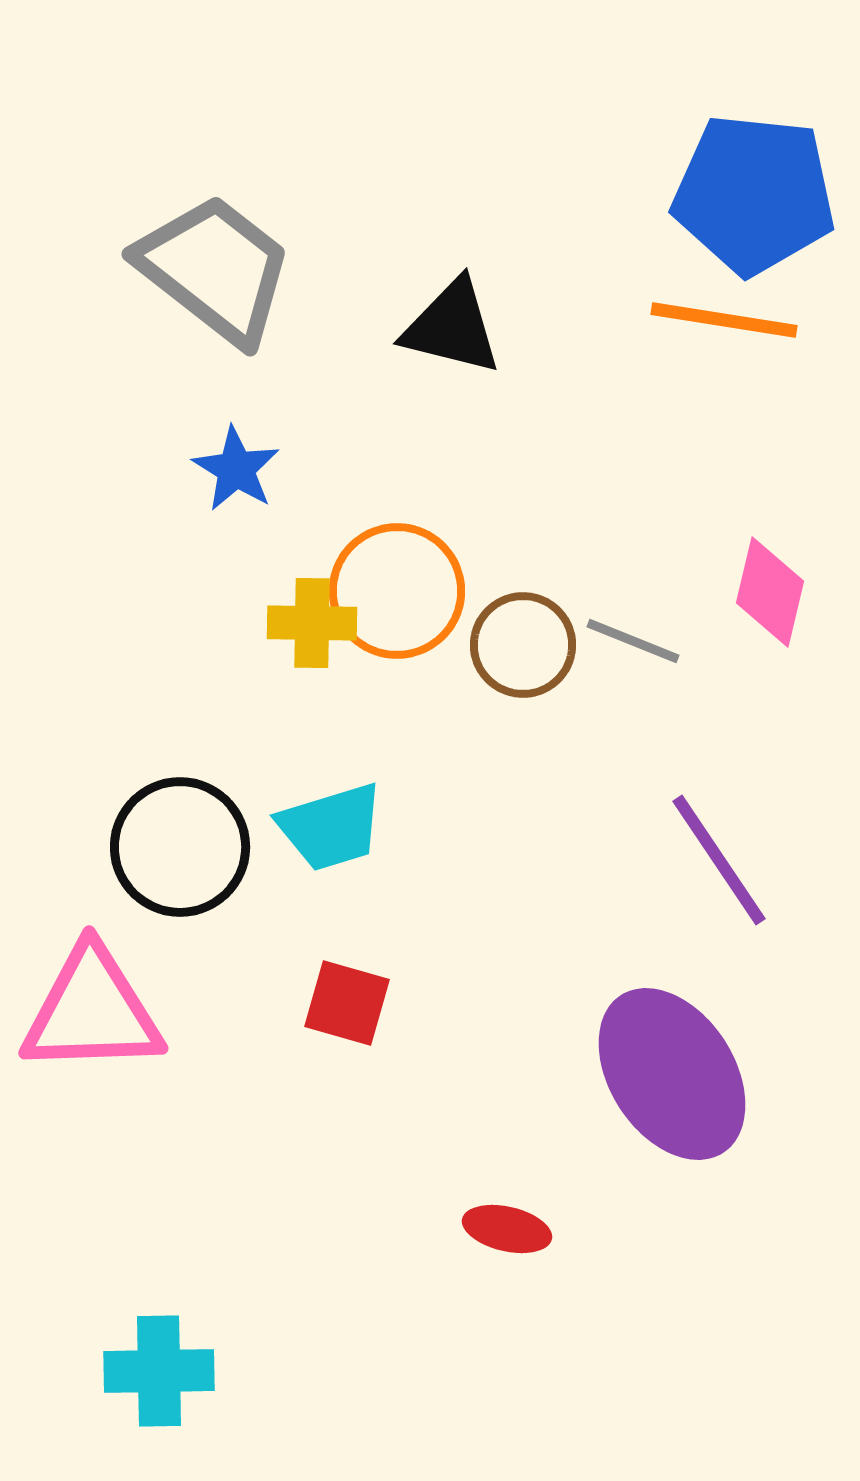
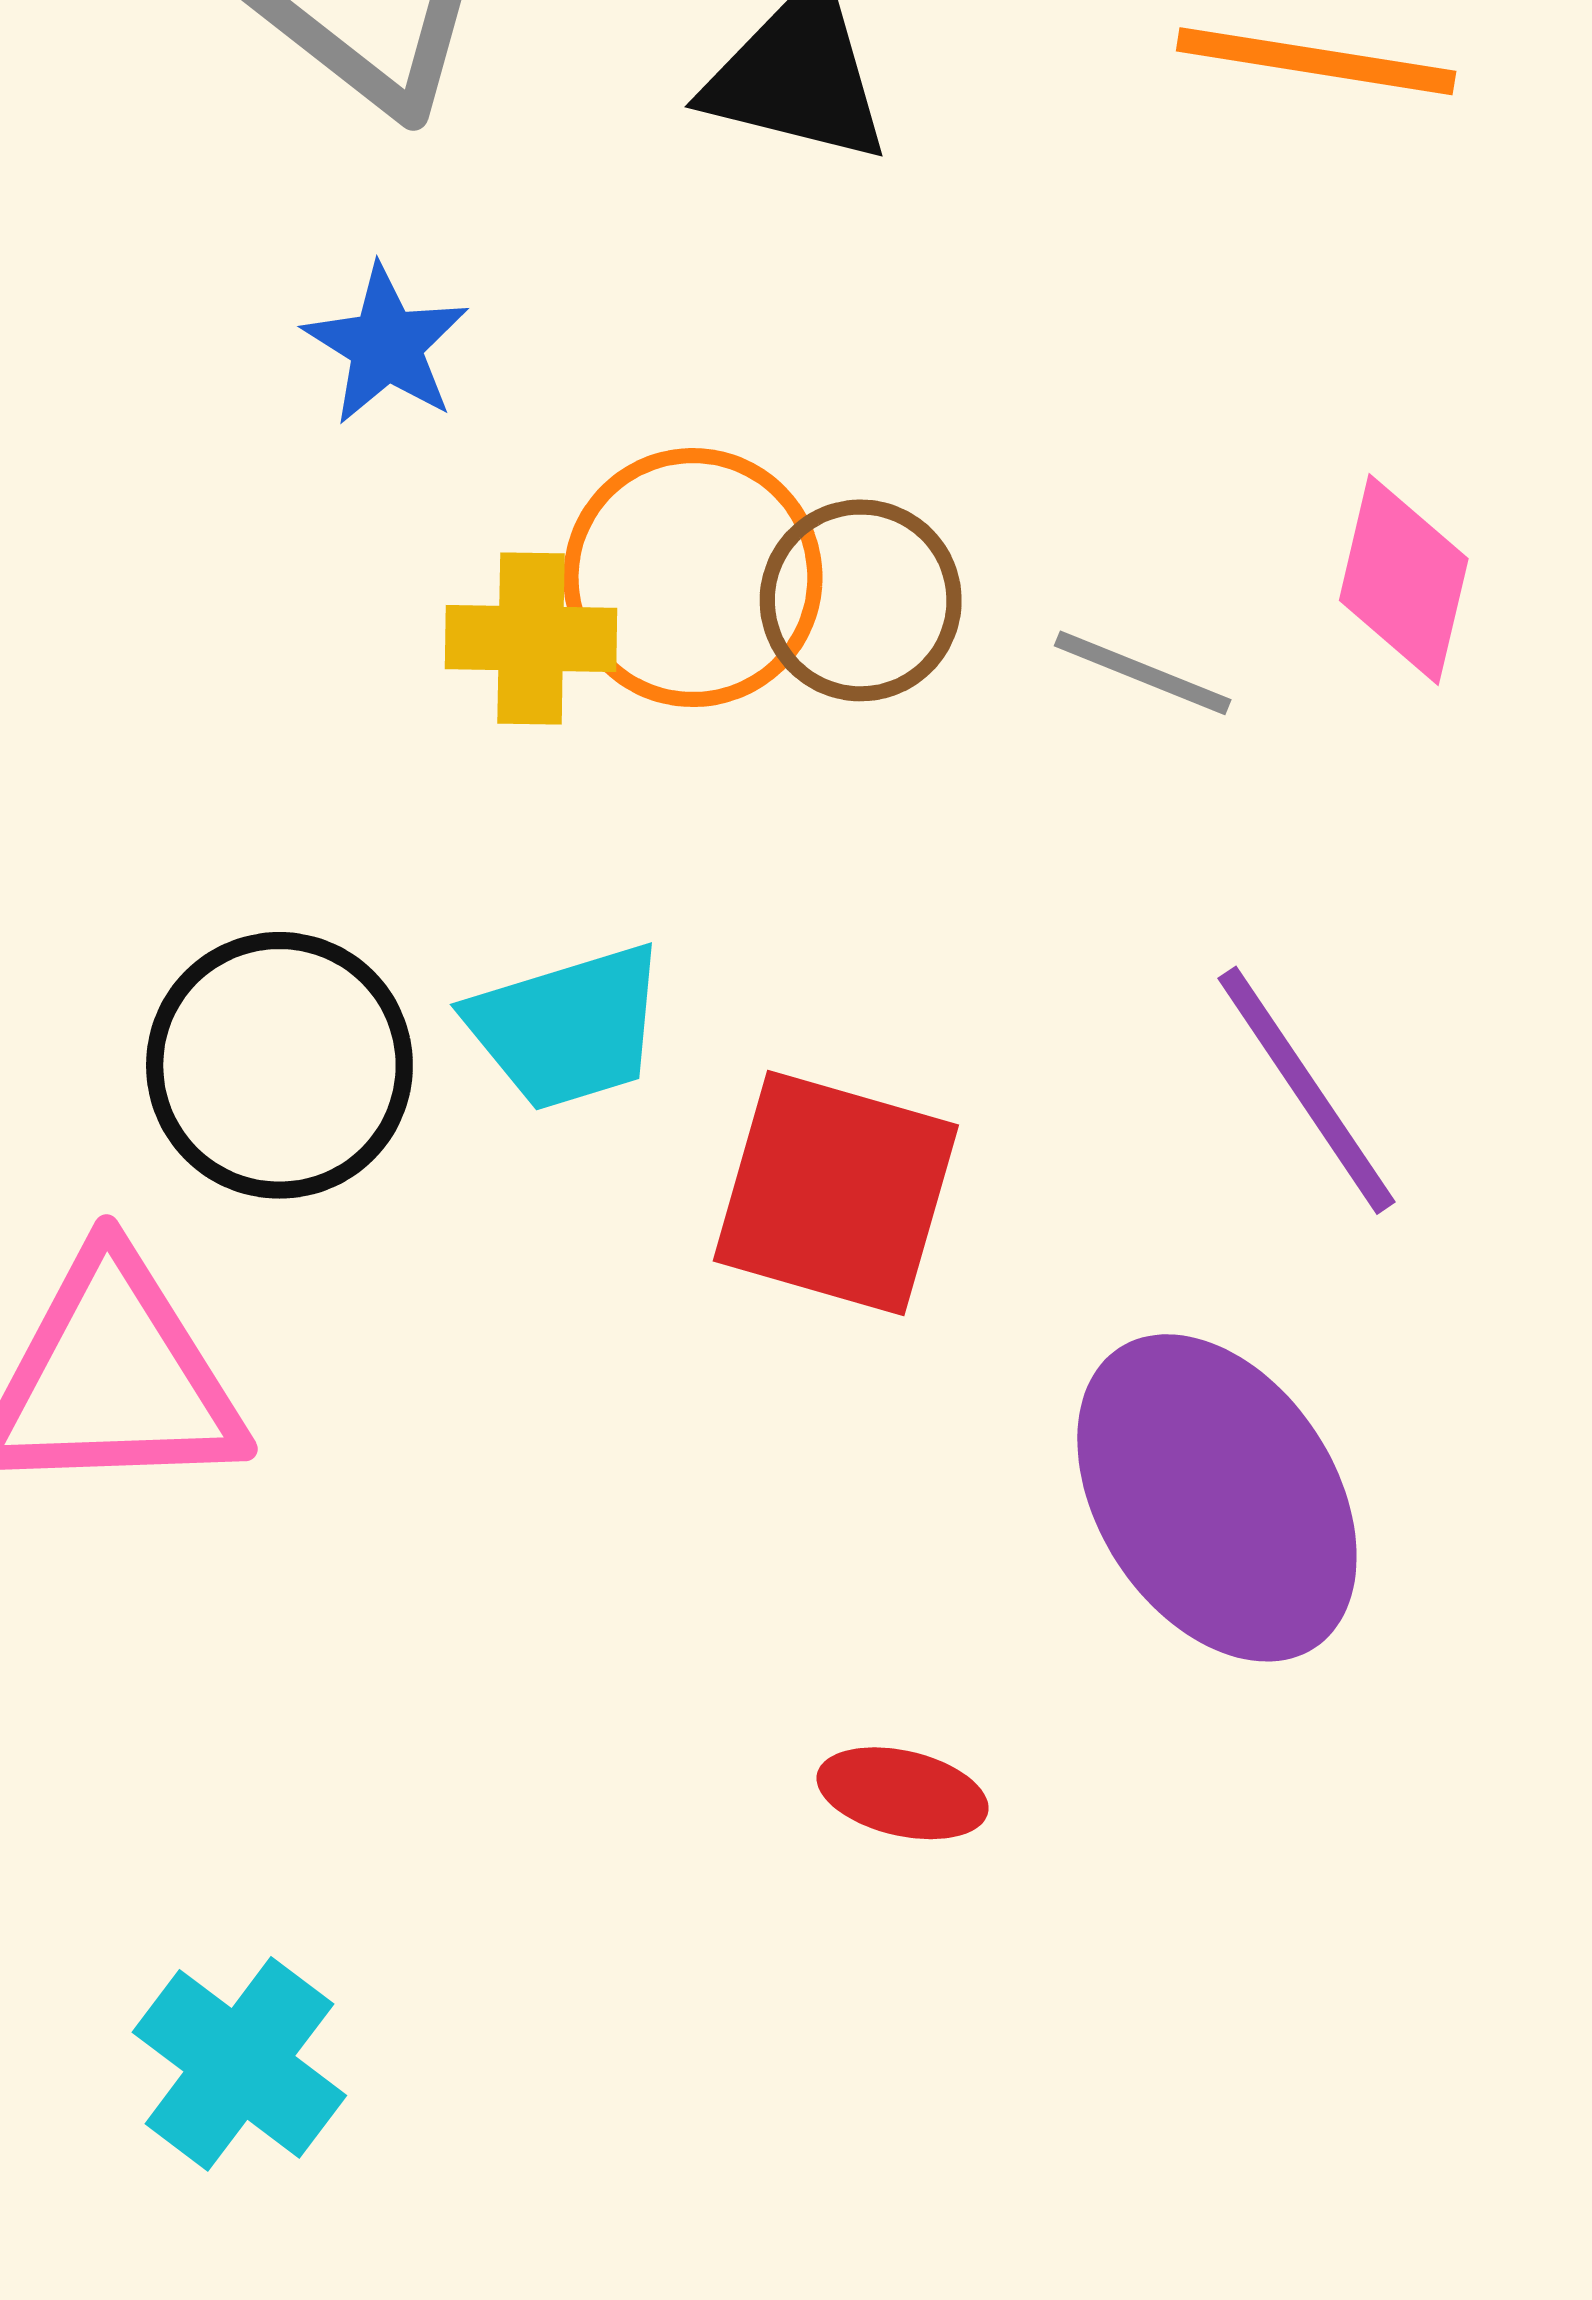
brown circle: (523, 645) -> (861, 600), moved
red square: (347, 1003) -> (836, 1193), moved, size x1.5
cyan cross: (159, 1371) -> (239, 2064), turned 38

